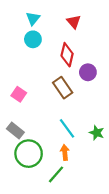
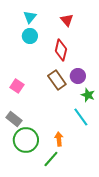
purple circle: (88, 72) -> (78, 76), moved
cyan line: (67, 128) -> (81, 117), moved
green star: (97, 133) -> (88, 95), moved

